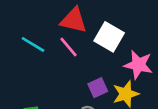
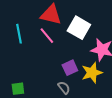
cyan line: (33, 44) -> (19, 34), turned 48

